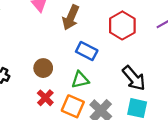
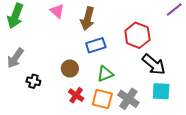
red hexagon: (122, 25) -> (137, 35), moved
blue rectangle: (87, 51) -> (96, 45), moved, turned -36

